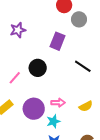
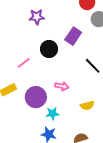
black circle: (38, 68) -> (49, 49), moved
pink arrow: (58, 103) -> (62, 86), moved

